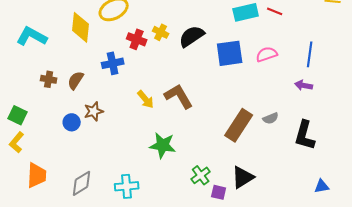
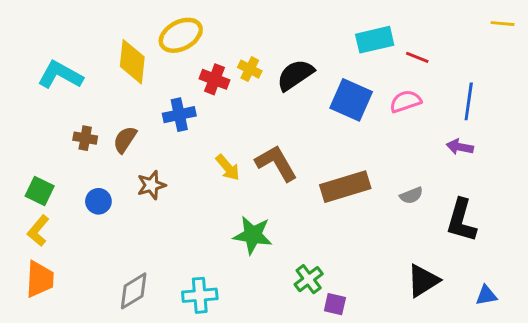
red line: (275, 11) -> (417, 57), moved
blue square: (230, 53) -> (351, 100), turned 32
blue circle: (72, 122) -> (98, 201), moved
brown rectangle: (239, 125) -> (345, 187), moved, turned 40
orange trapezoid: (37, 175) -> (40, 279), moved
black triangle: (243, 177) -> (423, 281), moved

